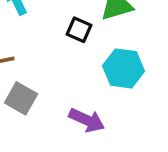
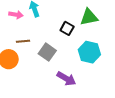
gray square: (21, 98) -> (47, 52), moved

